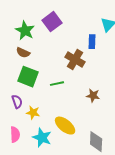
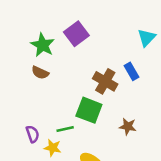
blue rectangle: (92, 42) -> (131, 71), moved, turned -32
green square: (28, 77) -> (89, 110), moved
green line: (57, 84) -> (65, 129), moved

